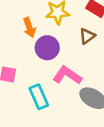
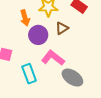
brown triangle: (87, 36) -> (62, 28), moved

